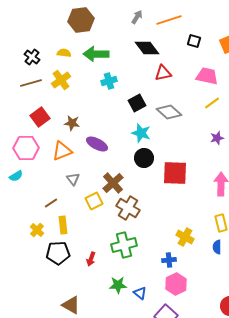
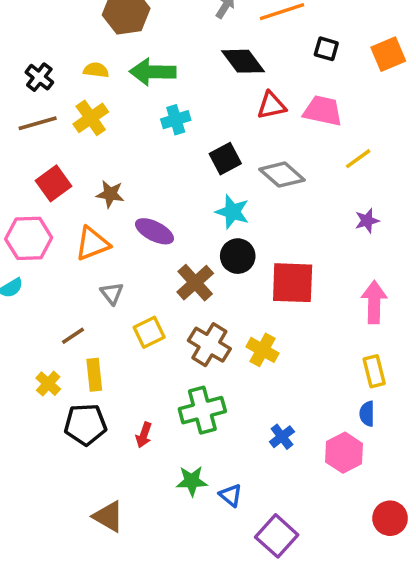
pink trapezoid: (207, 76) -> (323, 111), moved
brown cross: (113, 183) -> (195, 283), moved
yellow cross: (185, 237) -> (262, 350), moved
blue cross: (169, 260) -> (282, 437), turned -32
pink hexagon: (176, 284) -> (344, 453), moved

